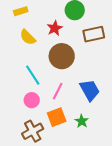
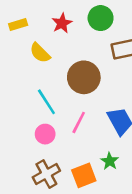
yellow rectangle: (21, 11) -> (18, 24), moved
red star: (55, 28) -> (62, 23), moved
orange square: (57, 117) -> (84, 175), moved

